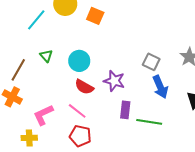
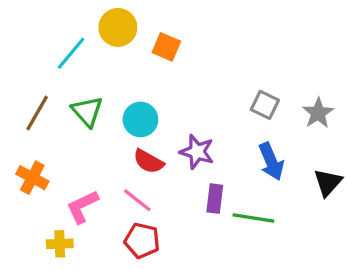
green triangle: (46, 56) -> (87, 111), size x1.5
gray square: (151, 62) -> (265, 105), moved
brown line: (18, 70) -> (37, 113), moved

